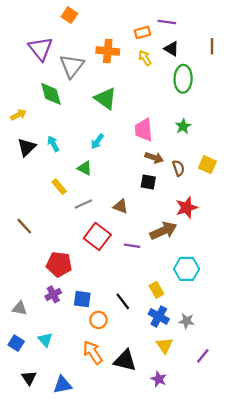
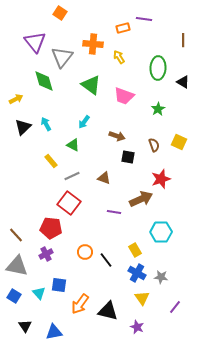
black triangle: (171, 49) -> (183, 82), moved
yellow arrow: (145, 58) -> (119, 57), moved
pink trapezoid: (144, 130) -> (124, 96), moved, turned -65
brown arrow: (154, 158) -> (117, 136), moved
brown line: (24, 226) -> (16, 235), moved
red square: (97, 236) -> (69, 203), moved
blue square: (82, 299) -> (59, 285), moved
gray triangle: (20, 308) -> (17, 266), size x1.6
orange circle: (98, 320) -> (85, 252), moved
orange arrow: (93, 352) -> (80, 304), turned -110

